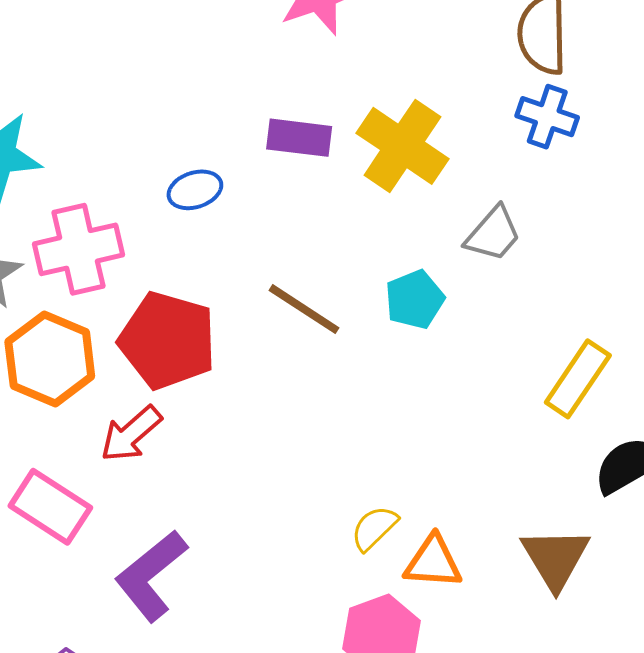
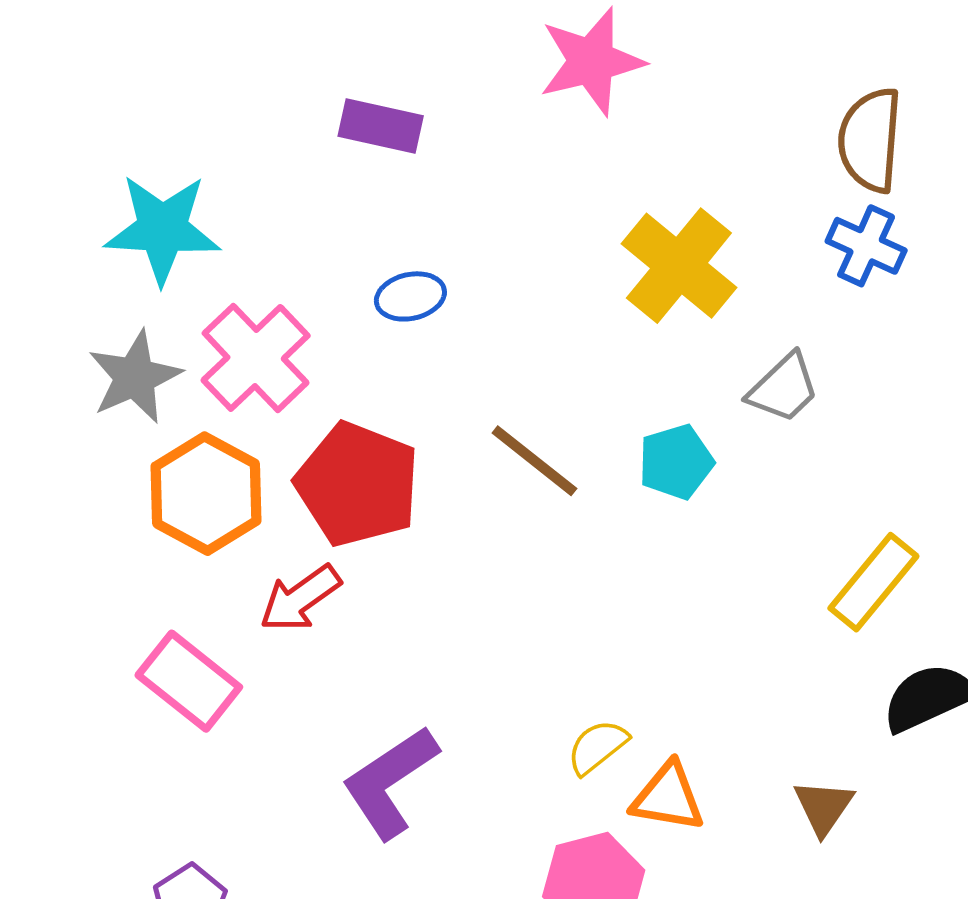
purple rectangle: (299, 138) -> (381, 126), moved
pink cross: (79, 249) -> (256, 358), turned -36
brown triangle: (555, 558) -> (824, 807), size x0.7
purple L-shape: (151, 576) -> (390, 782), moved

